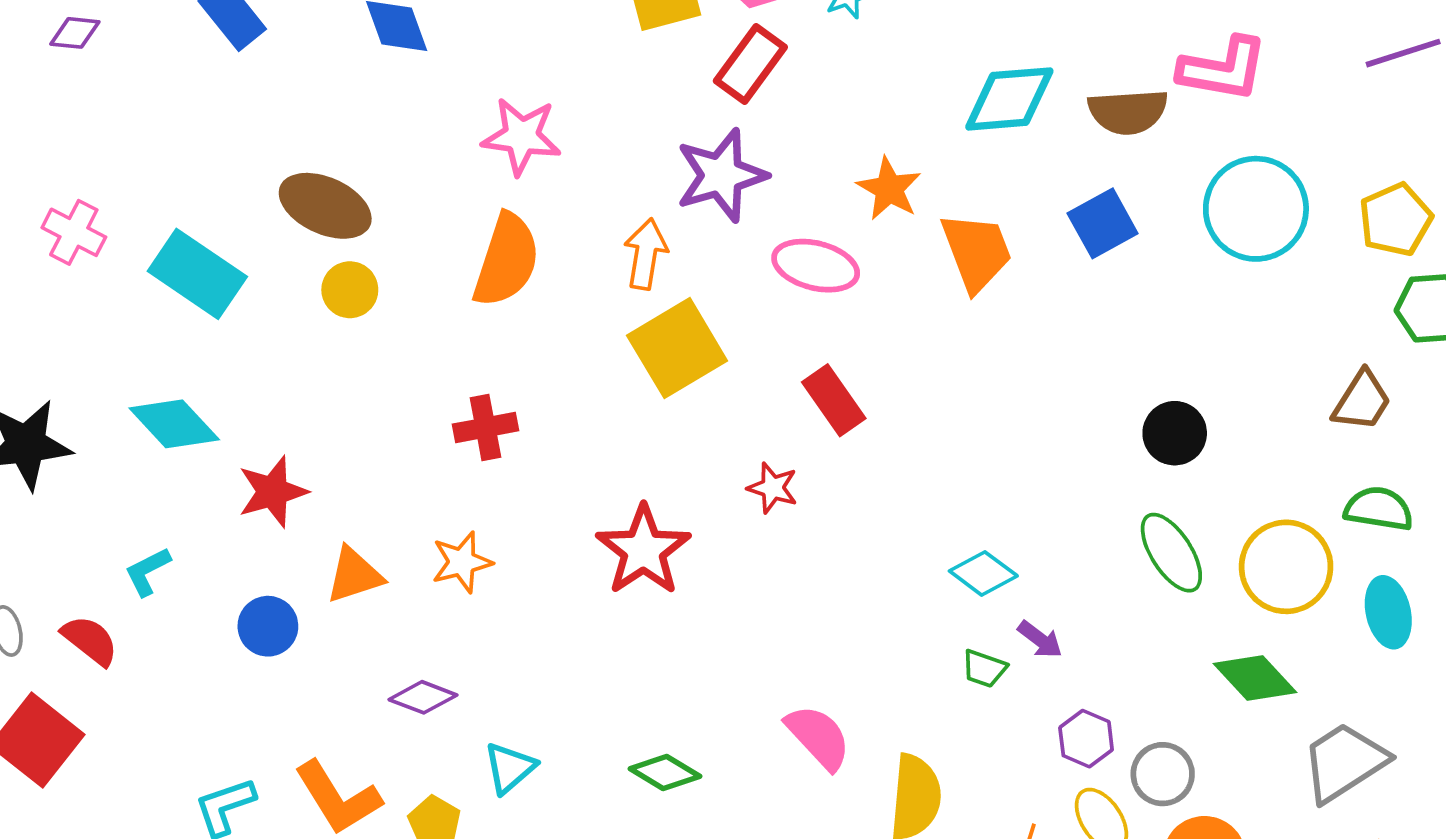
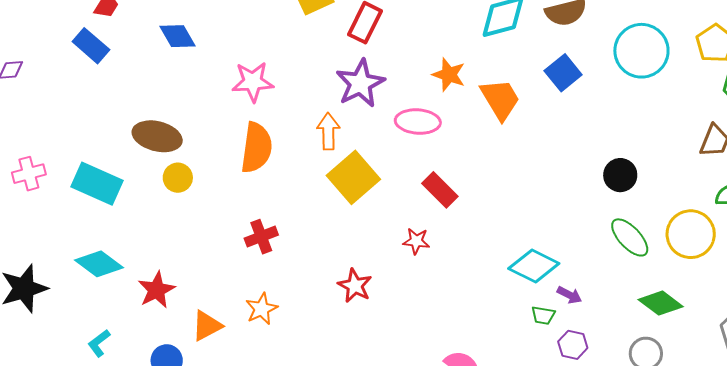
pink cross: (74, 232) -> (29, 174), turned -32
red star: (643, 550) -> (355, 286), size x0.7
cyan diamond: (983, 573) -> (534, 266), size x1.4
green diamond: (1255, 678) -> (661, 303), moved
purple hexagon: (1086, 739) -> (573, 345), moved

